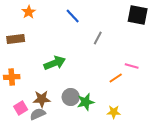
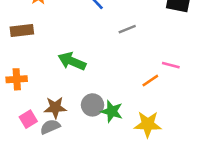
gray line: (98, 38) -> (127, 29), turned 40
green arrow: (55, 63) -> (72, 61), turned -135
green star: (86, 102) -> (112, 111), turned 30
yellow star: (114, 112) -> (148, 124), size x1.5

